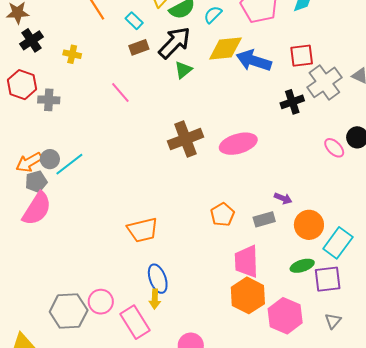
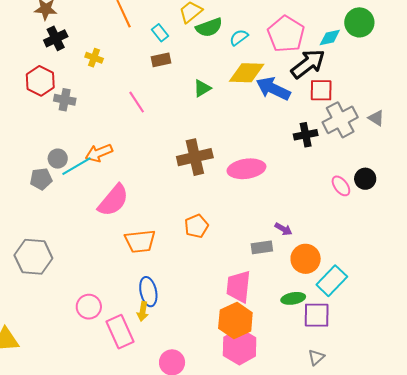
black arrow: (175, 43) -> (308, 64), moved
orange arrow: (29, 162) -> (99, 153), moved
pink semicircle: (37, 209) -> (113, 200), moved
orange pentagon: (222, 215) -> (197, 226), moved
gray hexagon: (69, 311) -> (33, 257), moved
pink hexagon: (285, 316) -> (240, 347), moved

